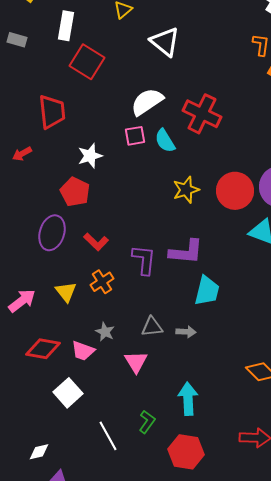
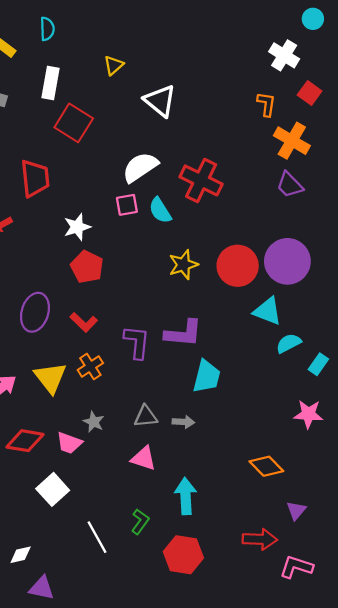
red pentagon: (75, 192) -> (87, 267), moved
yellow triangle: (66, 292) -> (50, 378), size x1.4
pink triangle: (136, 362) -> (143, 458), moved, turned -40

